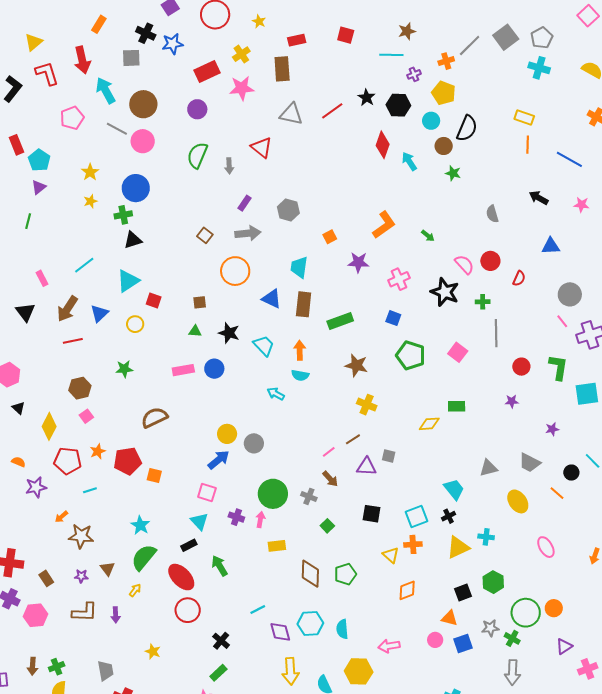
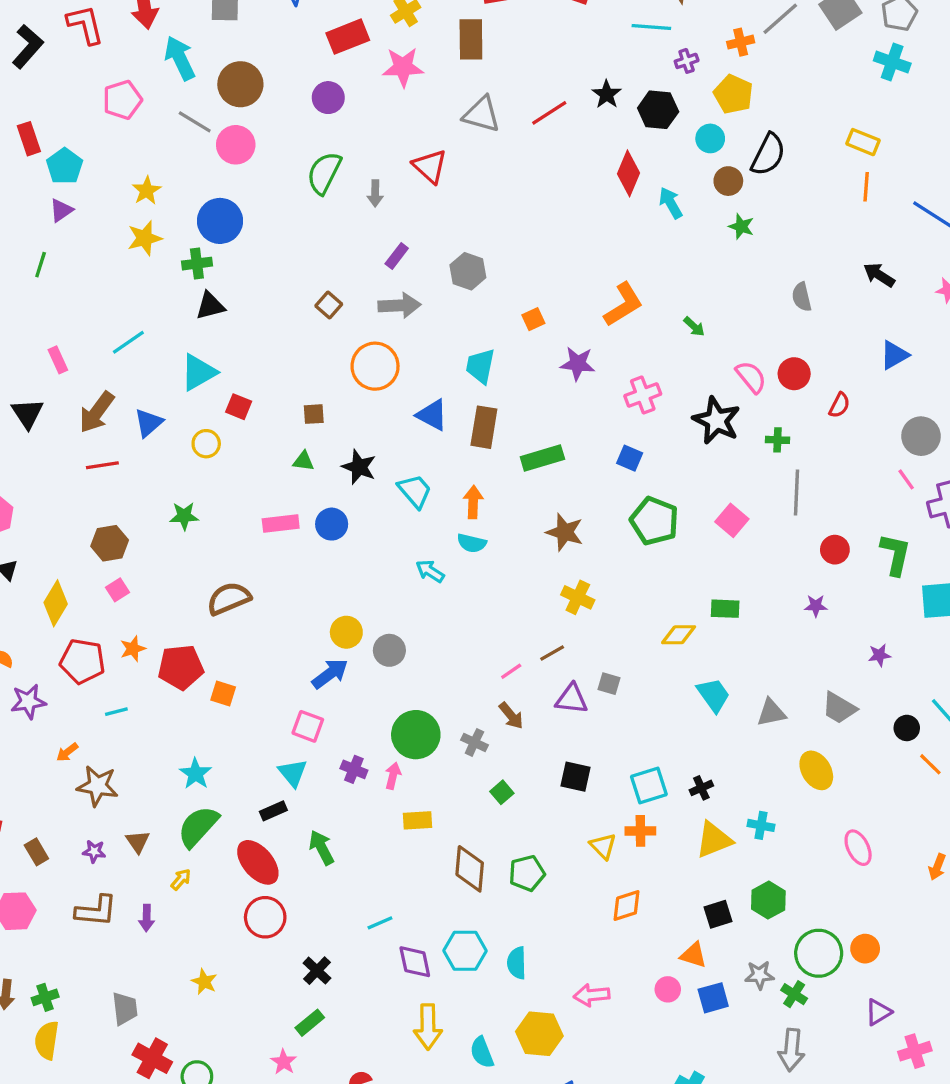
yellow star: (90, 201) -> (145, 238), size x1.5
blue triangle: (551, 246) -> (894, 355), turned -30
cyan trapezoid: (454, 489) -> (713, 695), moved
orange line: (557, 493) -> (930, 764), moved

